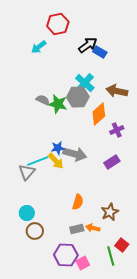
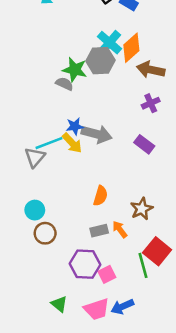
brown arrow: (117, 91) -> (151, 70), moved
gray semicircle: (43, 100) -> (64, 84), moved
orange diamond: (99, 114) -> (131, 48), moved
purple rectangle: (112, 162) -> (144, 144), turned 70
orange arrow: (93, 228) -> (120, 229), turned 40
red square: (122, 245) -> (157, 251), size x1.5

